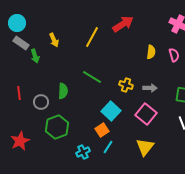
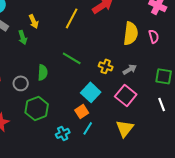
yellow semicircle: (151, 52) -> (131, 33), size x1.6
green arrow: (35, 56) -> (23, 37), moved
gray arrow: (150, 88) -> (130, 69), turned -32

